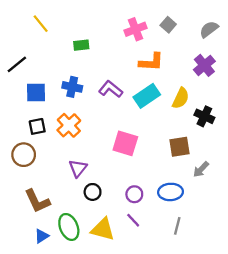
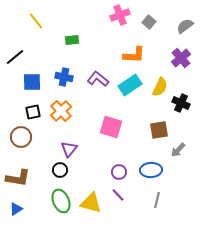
pink cross: (135, 29) -> (120, 15), moved
black circle: (93, 192) -> (60, 170), moved
brown L-shape: (37, 201) -> (18, 178), moved, turned -55
blue triangle: (42, 236) -> (16, 209), moved

